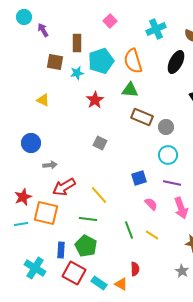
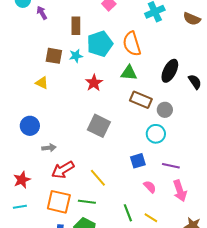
brown square: (55, 62) -> (54, 56), moved
black ellipse: (176, 62) -> (170, 71), moved
gray square: (100, 143) -> (99, 126), size x1.6
cyan circle: (168, 155) -> (156, 134), moved
orange square: (46, 213) -> (59, 202), moved

